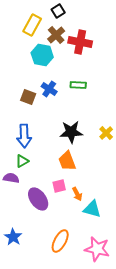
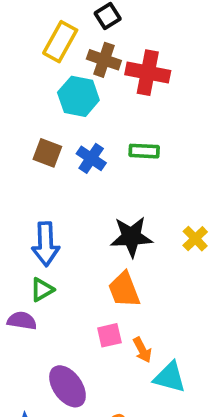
brown cross: (56, 35) -> (104, 60), turned -30
brown square: (28, 97) -> (47, 153), moved
purple ellipse: (38, 199) -> (67, 386), moved

